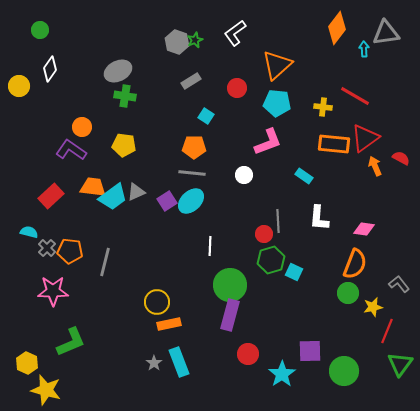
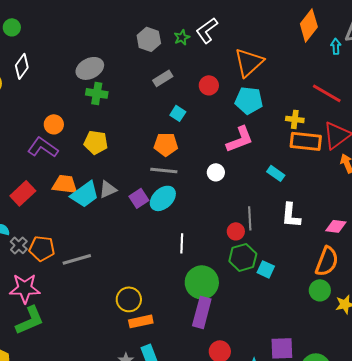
green star: (195, 40) -> (182, 37), moved
yellow cross: (323, 107) -> (295, 119), moved
gray line: (105, 262) -> (77, 259), turned 60
green L-shape: (71, 342) -> (30, 320), moved

